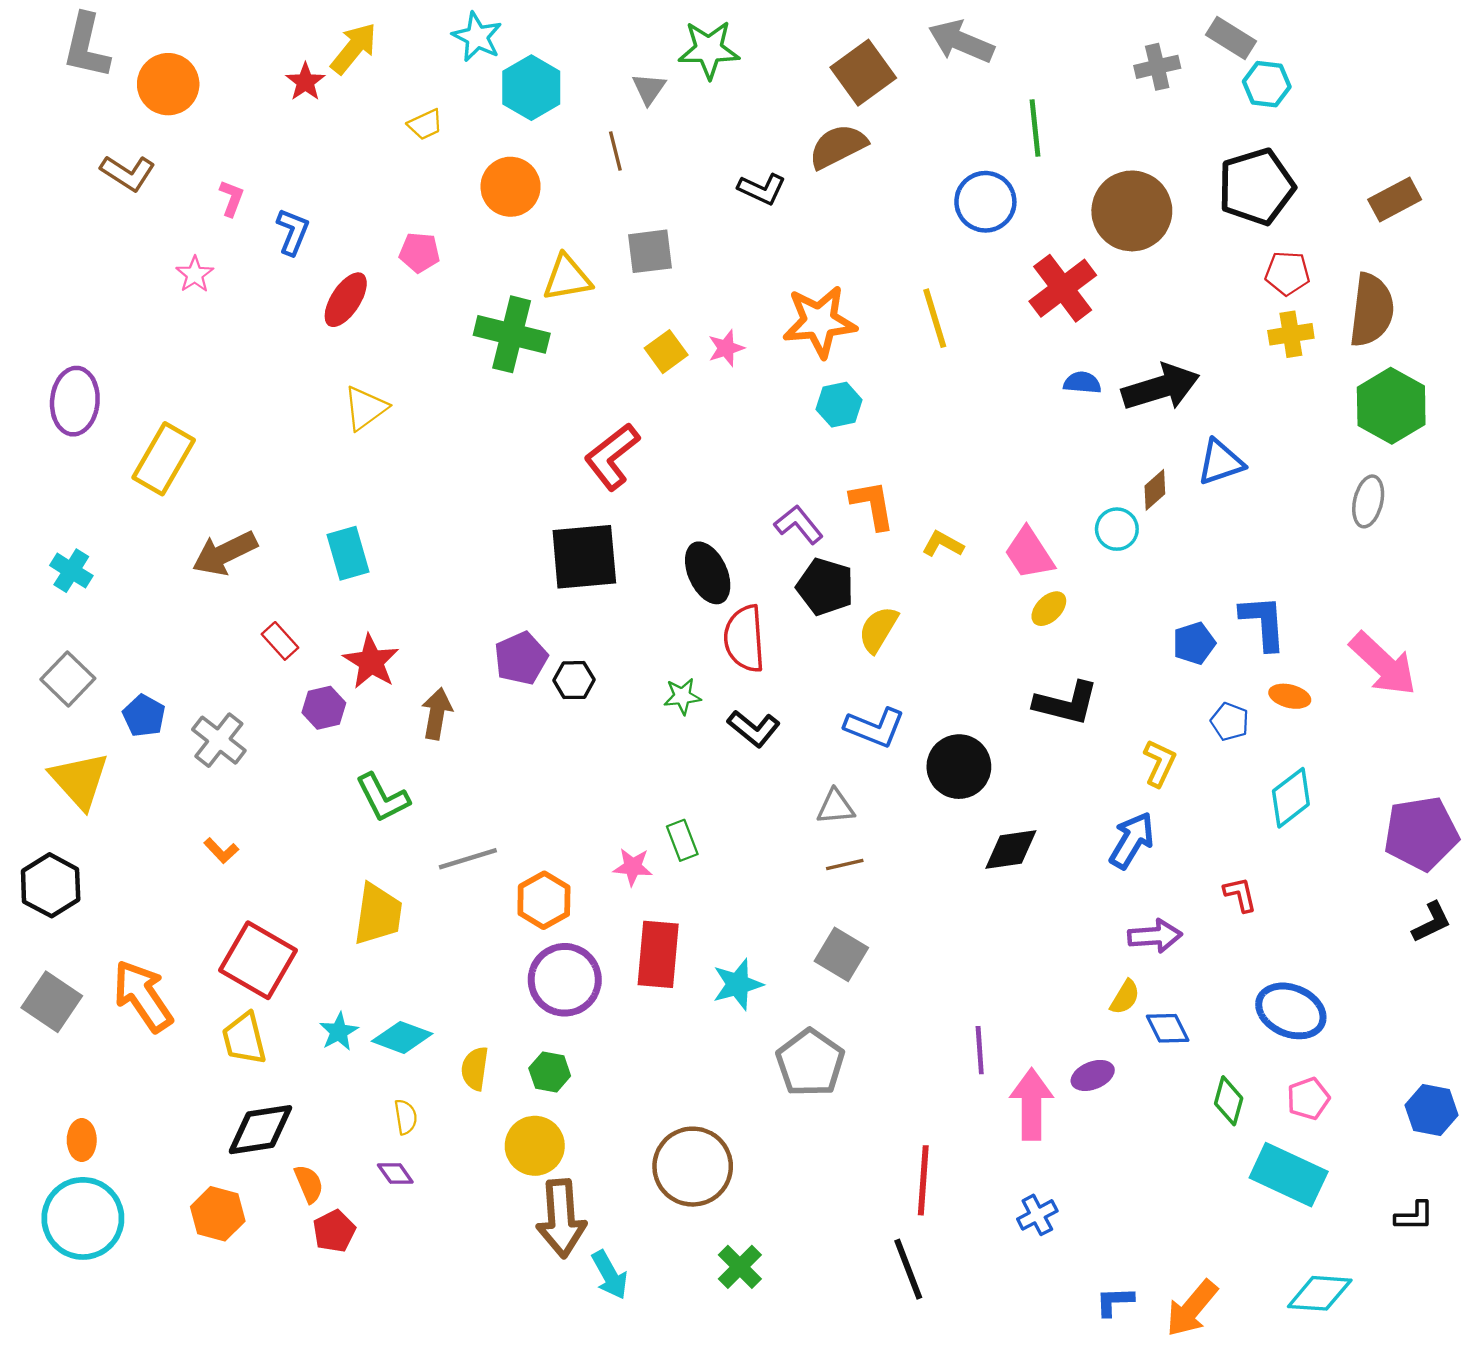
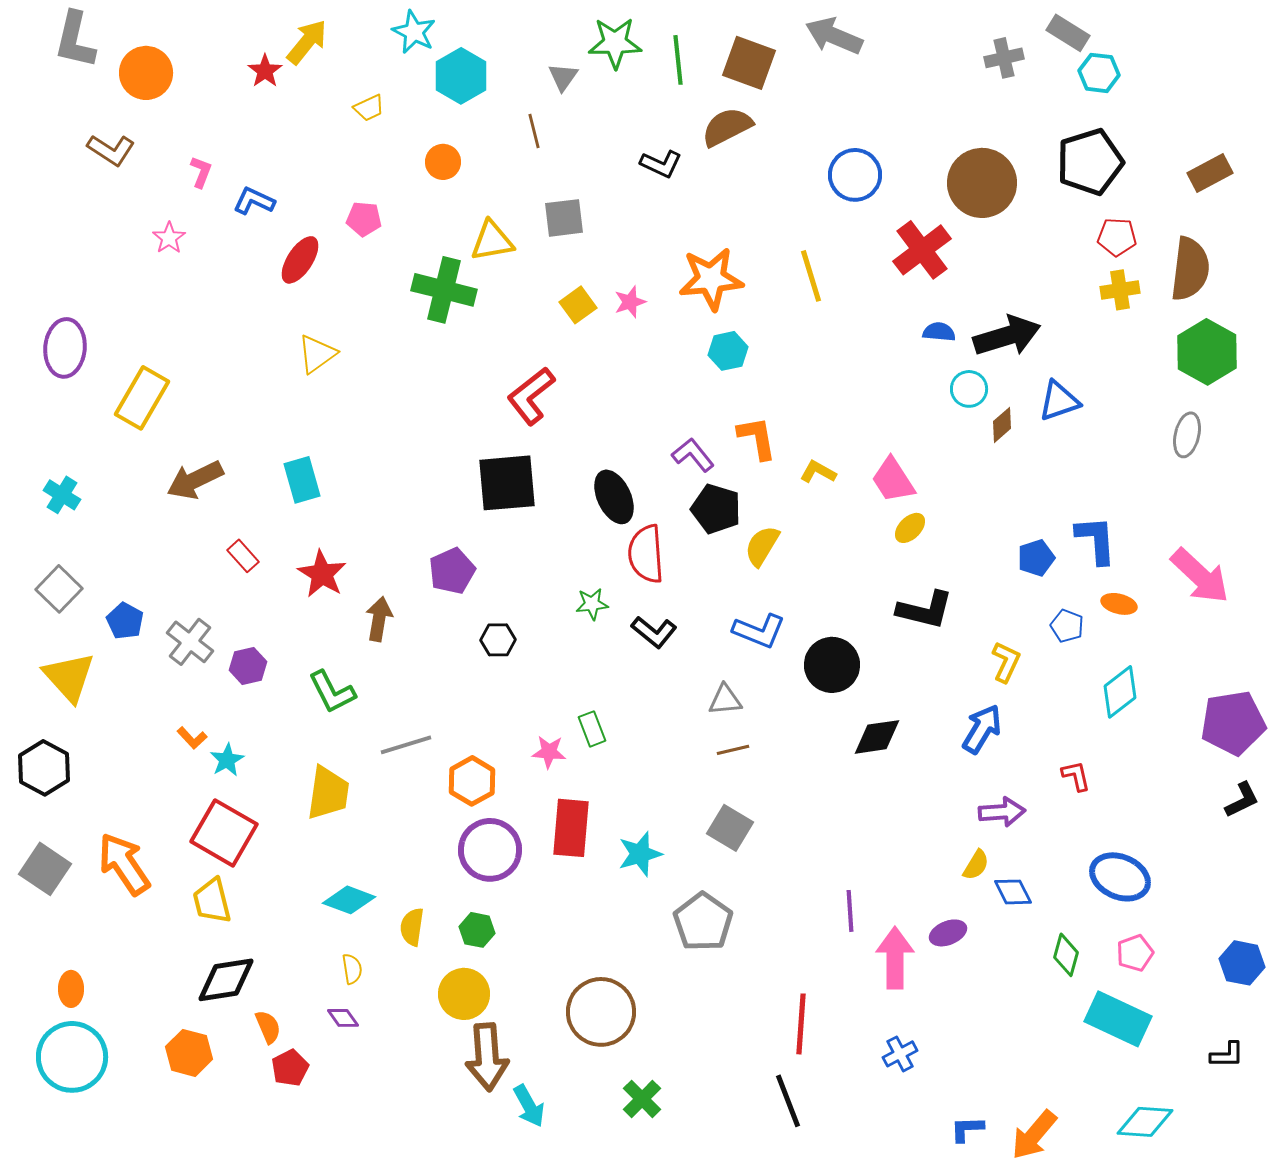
brown square: (863, 73) -> (749, 63), turned -34
green line: (1035, 128) -> (678, 60), moved
orange circle: (511, 187) -> (443, 162), size x0.7
blue L-shape: (293, 232) -> (254, 201), turned -87
cyan circle: (1117, 529) -> (969, 389), moved
black hexagon: (574, 680) -> (498, 640), moved
purple hexagon: (324, 708) -> (248, 666), moved
cyan star: (339, 1032) -> (227, 760), moved

